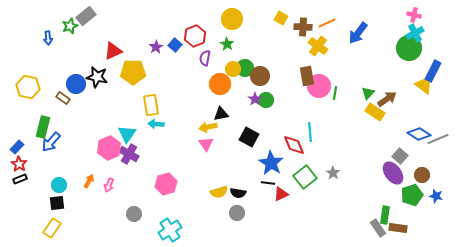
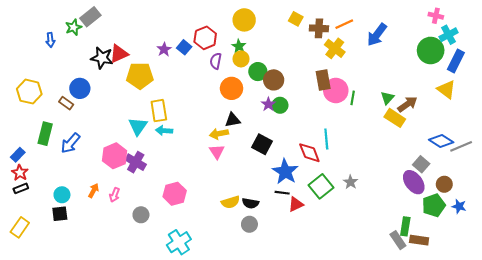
cyan cross: (415, 33) -> (449, 35), moved
yellow circle: (233, 69) -> (241, 59), moved
blue rectangle: (433, 71) -> (456, 61), moved
black star: (97, 77) -> (102, 58), moved
cyan triangle: (127, 134) -> (138, 126), moved
blue arrow: (51, 142) -> (70, 143), moved
gray circle: (134, 214) -> (141, 215), moved
yellow rectangle: (52, 228) -> (20, 227), moved

